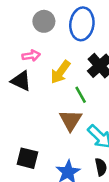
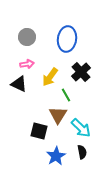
gray circle: (44, 21) -> (27, 37), moved
black square: (27, 158) -> (39, 131), moved

